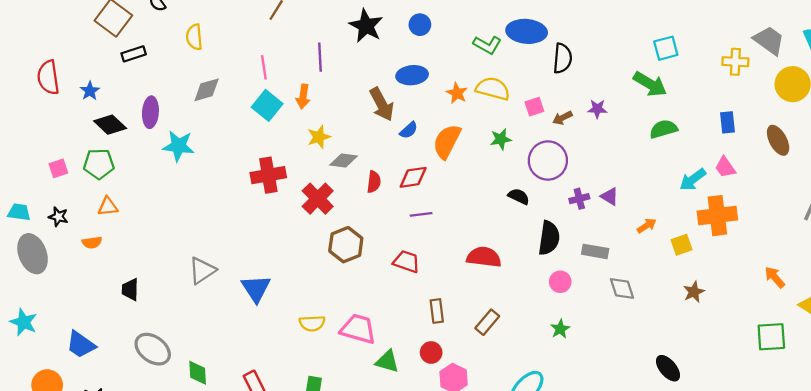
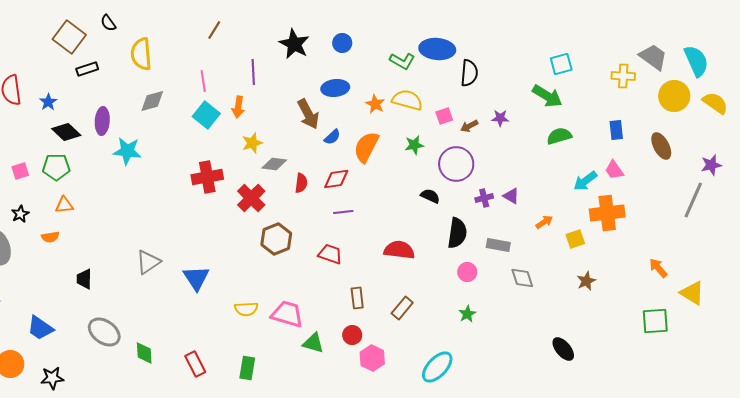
yellow semicircle: (194, 37) -> (141, 54), size x1.4
black star: (58, 217) -> (20, 214), turned 30

